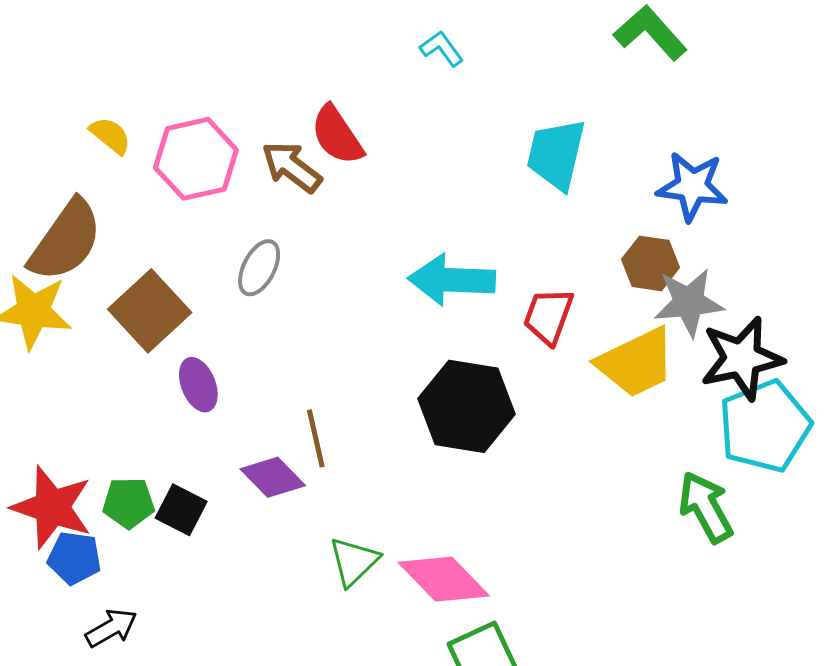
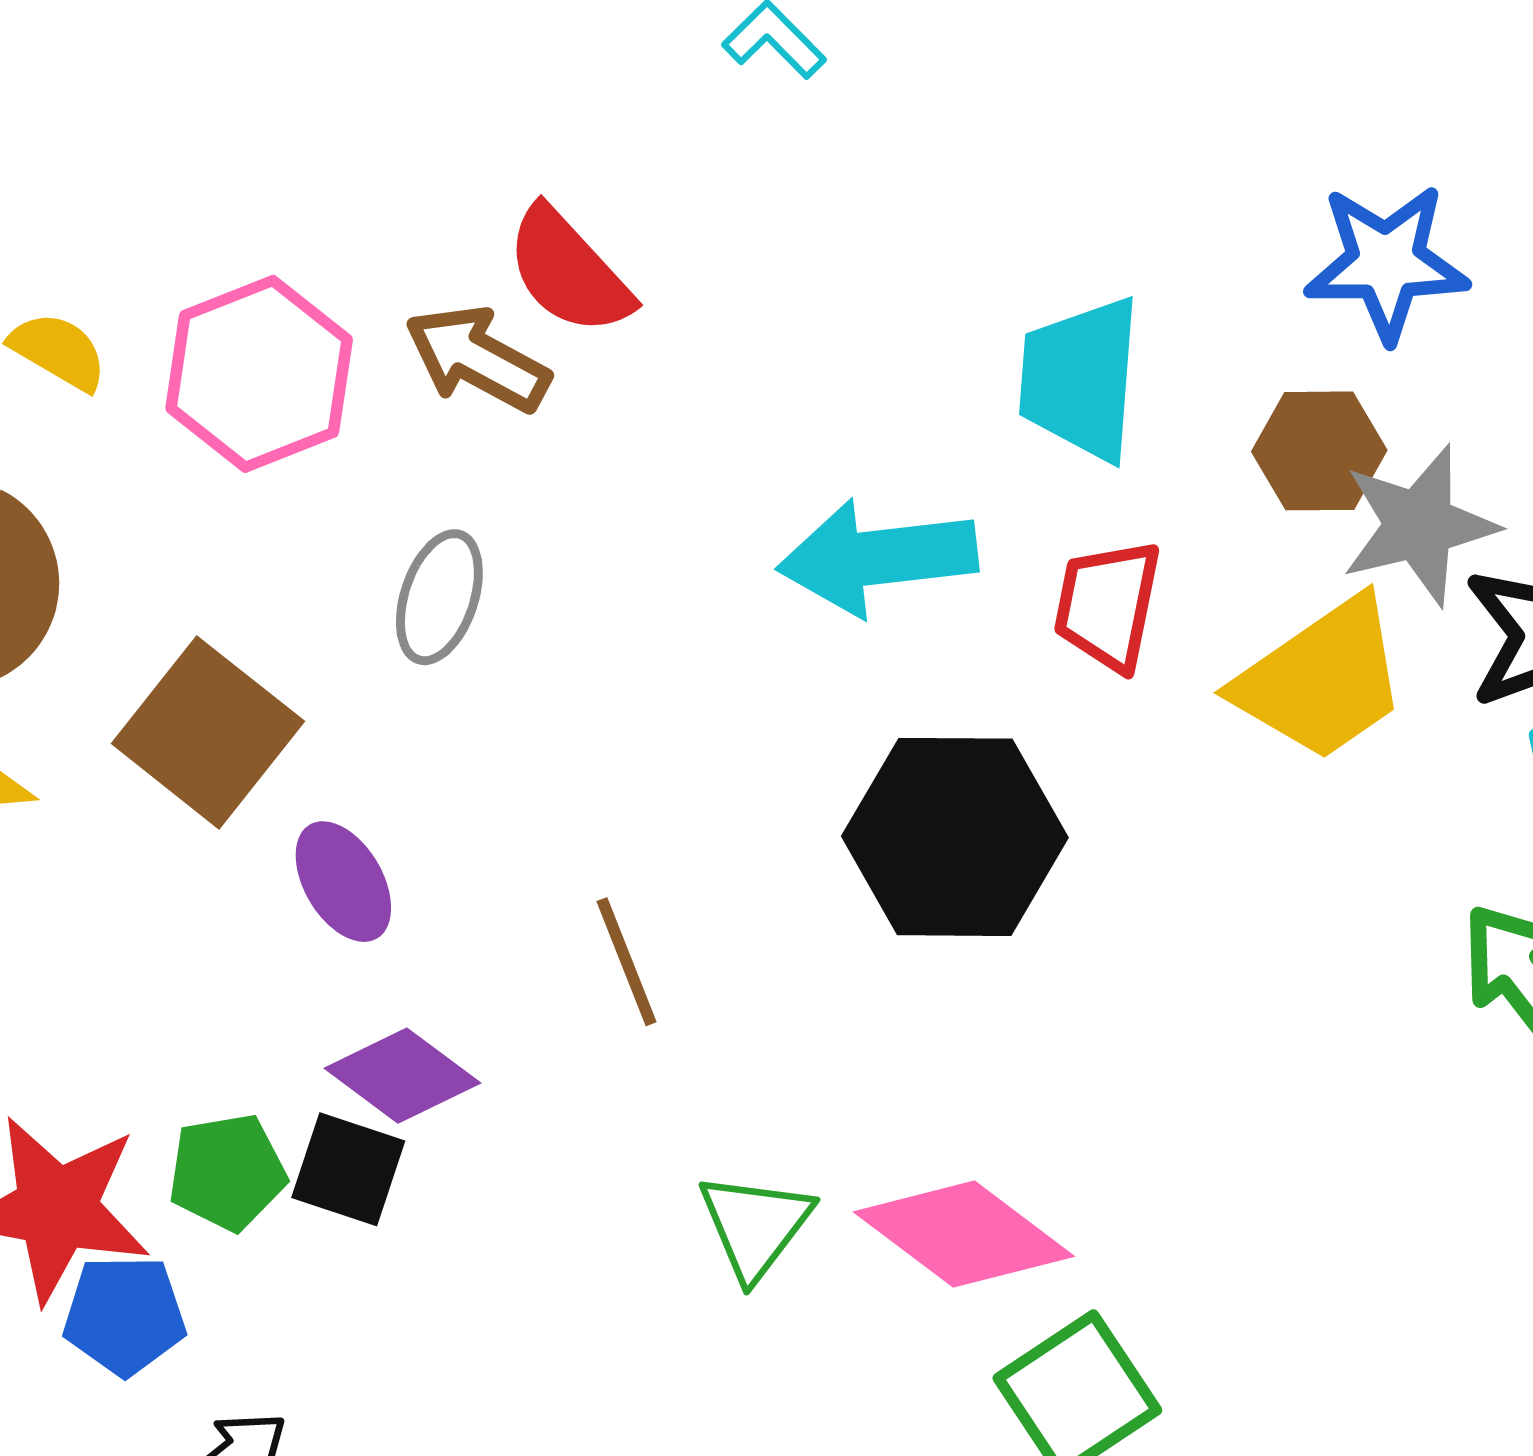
cyan trapezoid: (556, 154) -> (1080, 379), moved
purple diamond: (273, 477) -> (402, 1076), moved

